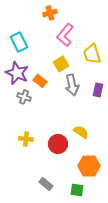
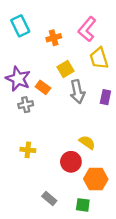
orange cross: (50, 13) -> (54, 38), moved
pink L-shape: (65, 35) -> (87, 29), moved
cyan rectangle: (19, 42) -> (20, 26), moved
gray cross: (24, 97) -> (26, 105), turned -32
red circle: (58, 144) -> (71, 162), moved

